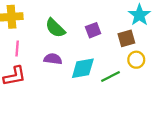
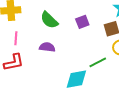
cyan diamond: (83, 68) -> (76, 79), moved

